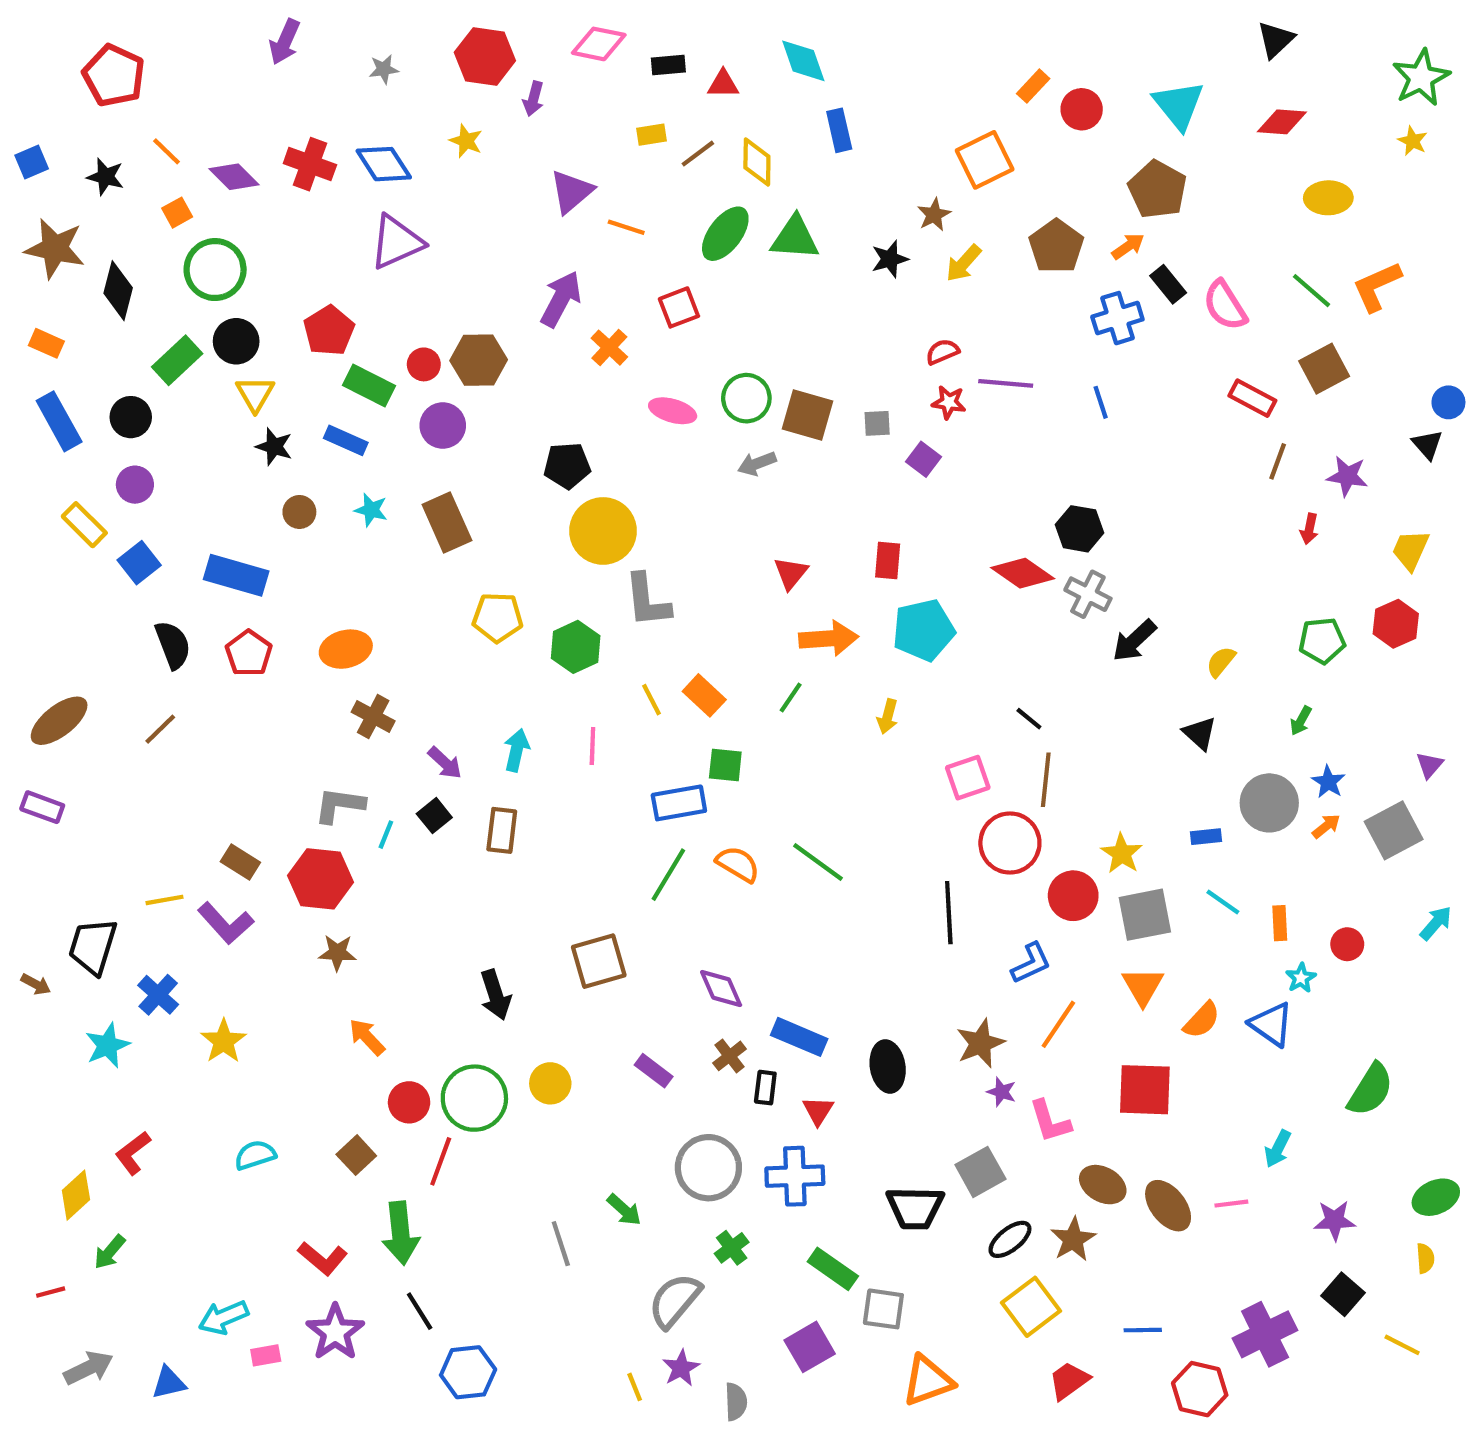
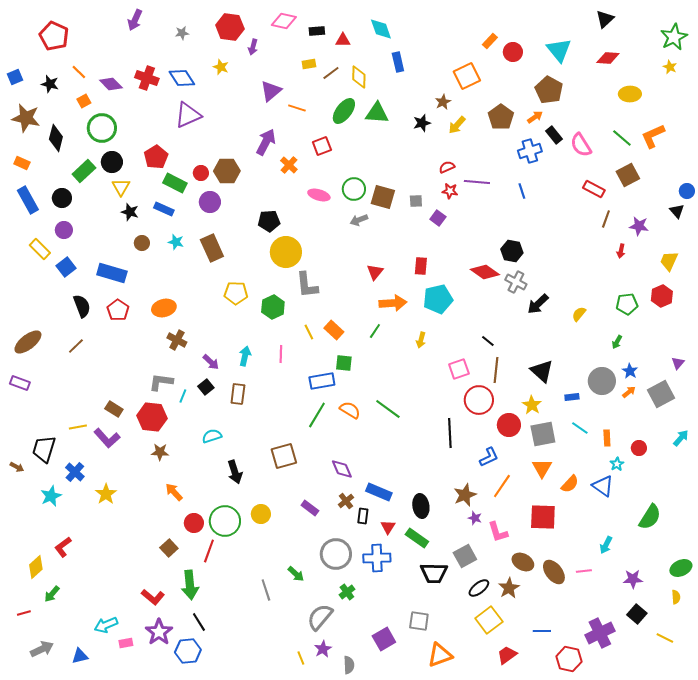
black triangle: (1200, 733) -> (542, 371), moved, size x1.4
cyan semicircle: (255, 1155) -> (212, 436), moved
green rectangle: (833, 1269) -> (417, 538), moved
blue hexagon: (468, 1372) -> (188, 651), moved

